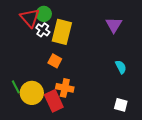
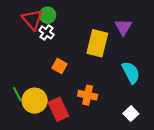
yellow rectangle: (62, 32) -> (97, 43), moved
cyan semicircle: (121, 67) -> (131, 72), size x1.5
orange cross: (65, 88) -> (88, 95), moved
white square: (121, 105) -> (131, 114), turned 32

